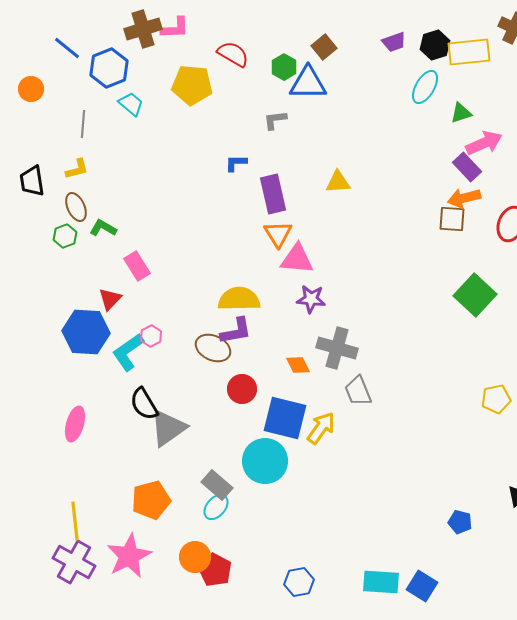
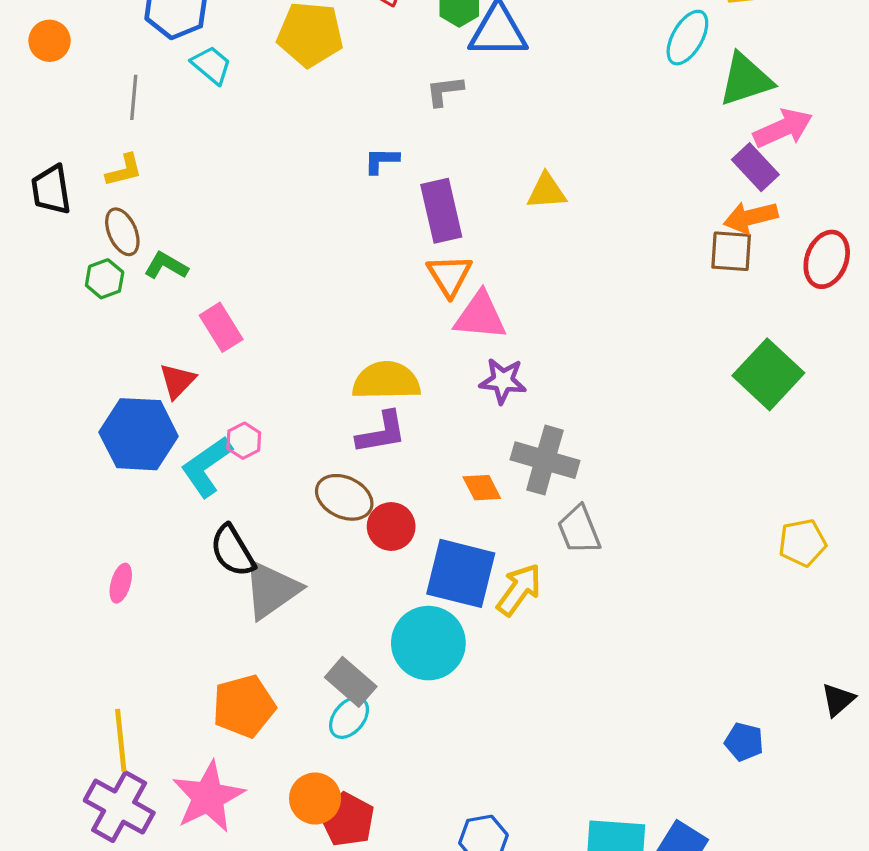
green triangle: (461, 113) -> (746, 80), size x1.6
brown ellipse: (213, 348) -> (344, 497), moved
pink ellipse: (75, 424) -> (121, 583), size x0.7

